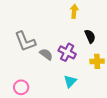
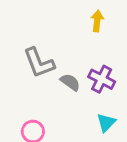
yellow arrow: (74, 11) -> (97, 21), moved

